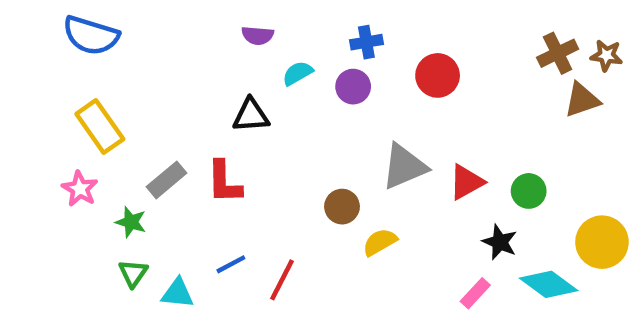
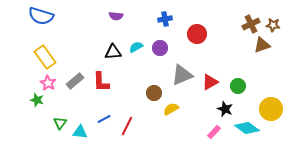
cyan semicircle: (298, 73) -> (136, 47), moved
purple circle: (353, 87) -> (160, 48), moved
pink star: (80, 189) -> (48, 83), moved
green star: (131, 222) -> (37, 100), moved

